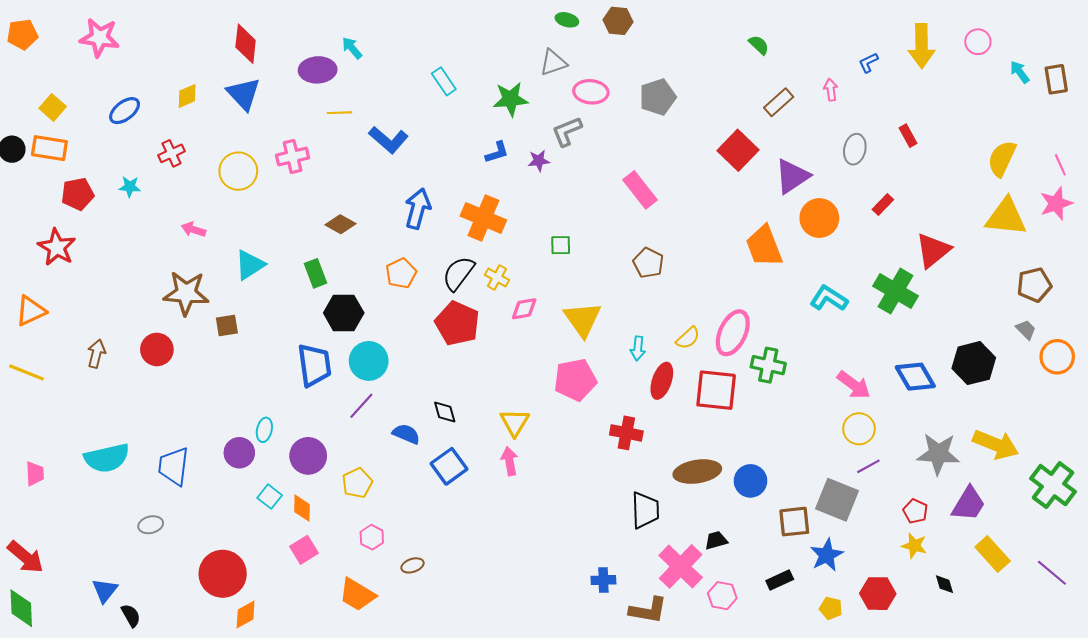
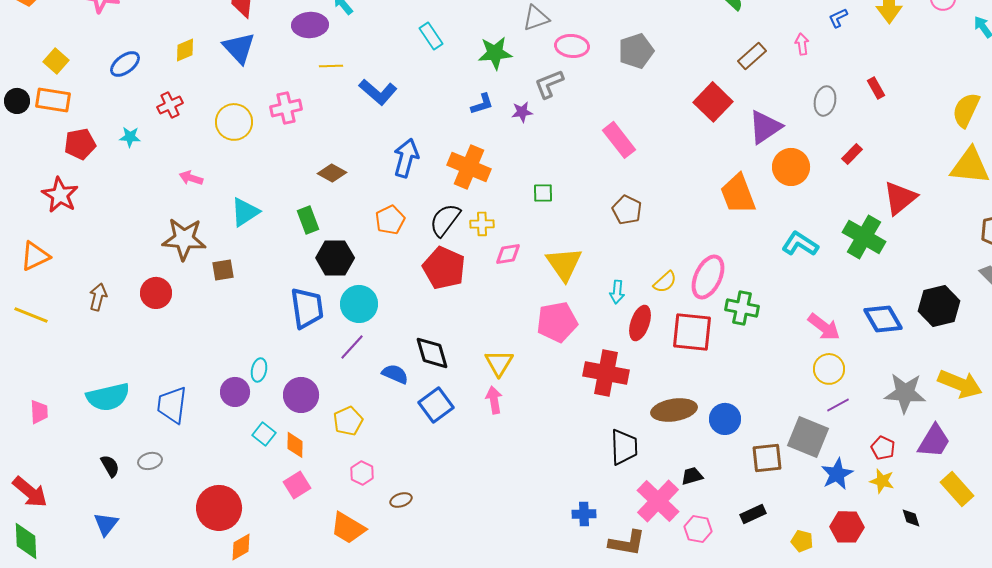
yellow cross: (497, 277) -> (482, 224), turned -30
black diamond: (445, 412) -> (432, 353), size x1.5
red cross: (626, 433) -> (606, 373), size x1.4
blue star: (827, 555) -> (837, 474), moved
black semicircle: (131, 615) -> (110, 466), moved

